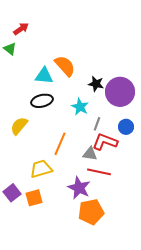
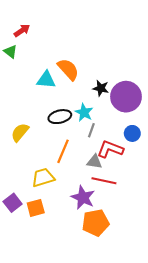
black ellipse: (42, 101) -> (60, 117), moved
gray line: (97, 124) -> (91, 130), moved

